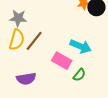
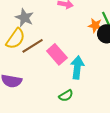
cyan arrow: (81, 46) -> (77, 67), turned -125
pink rectangle: (62, 61) -> (57, 54), moved

